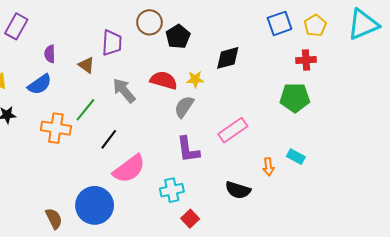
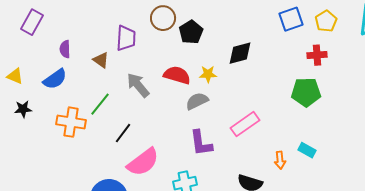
gray semicircle: (184, 107) -> (197, 101), turned 30

